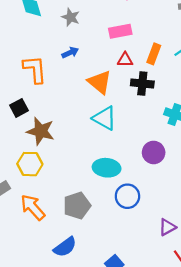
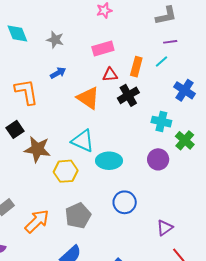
black cross: (142, 83) -> (128, 95), turned -30
cyan triangle: (105, 118) -> (83, 141), moved
purple circle: (154, 152) -> (158, 159), moved
yellow hexagon: (30, 164) -> (66, 171), moved
cyan ellipse: (107, 168) -> (109, 161), moved
orange arrow: (33, 207) -> (37, 221), turned 92

